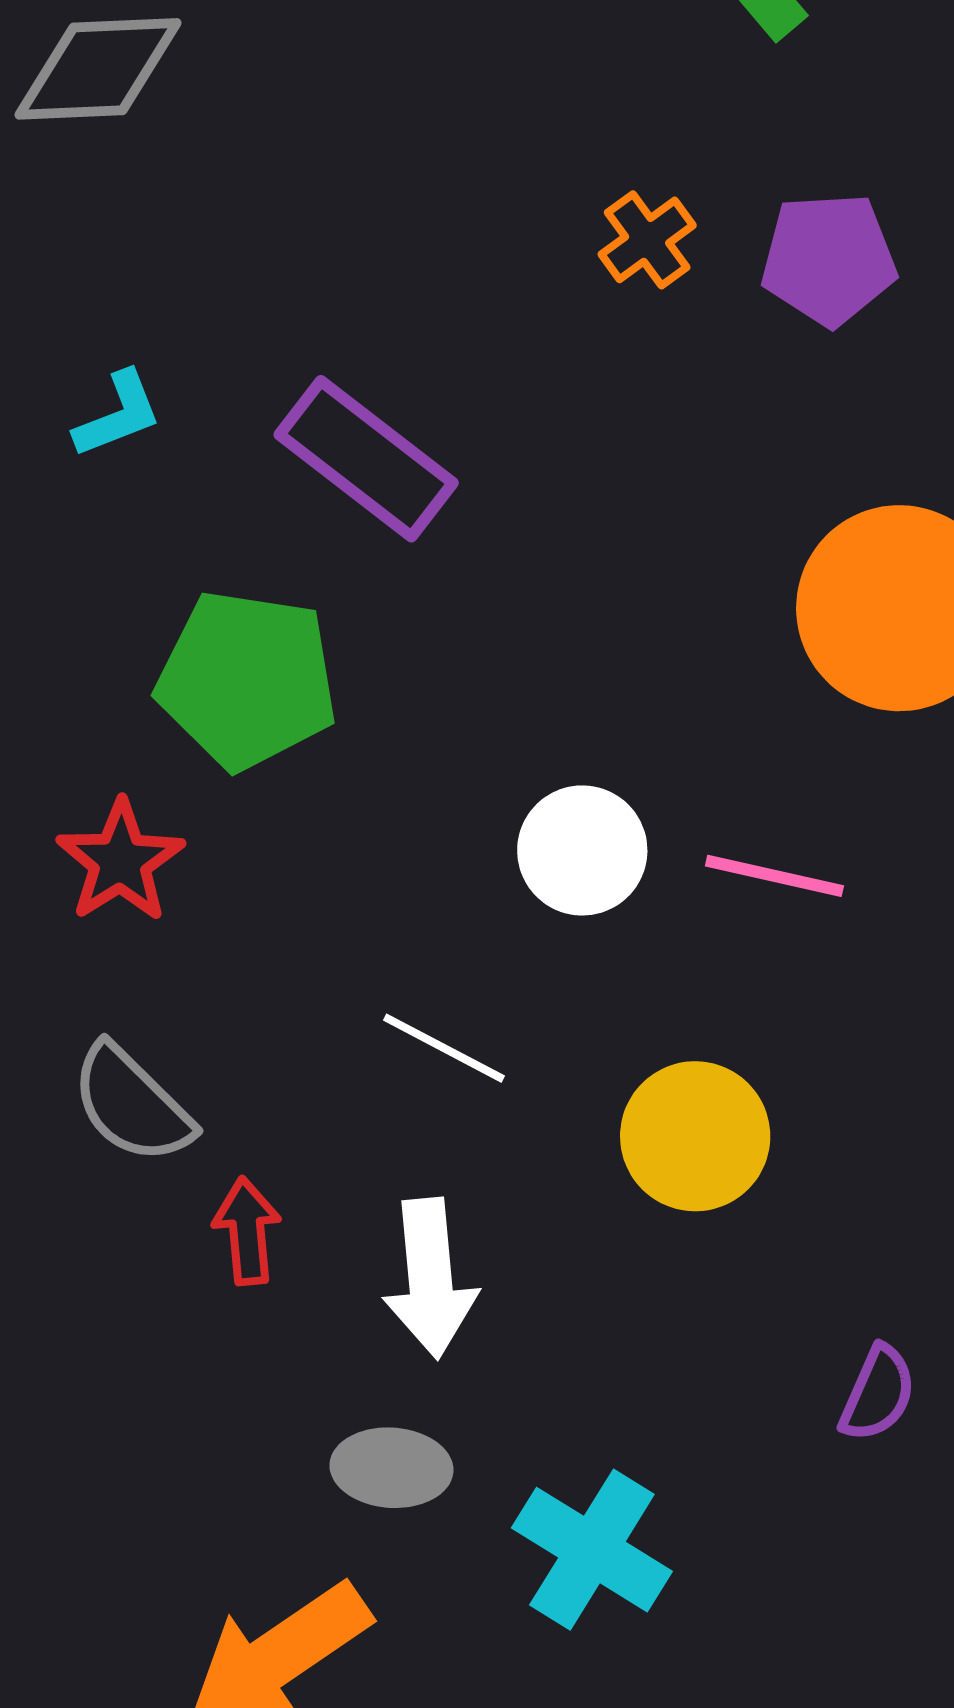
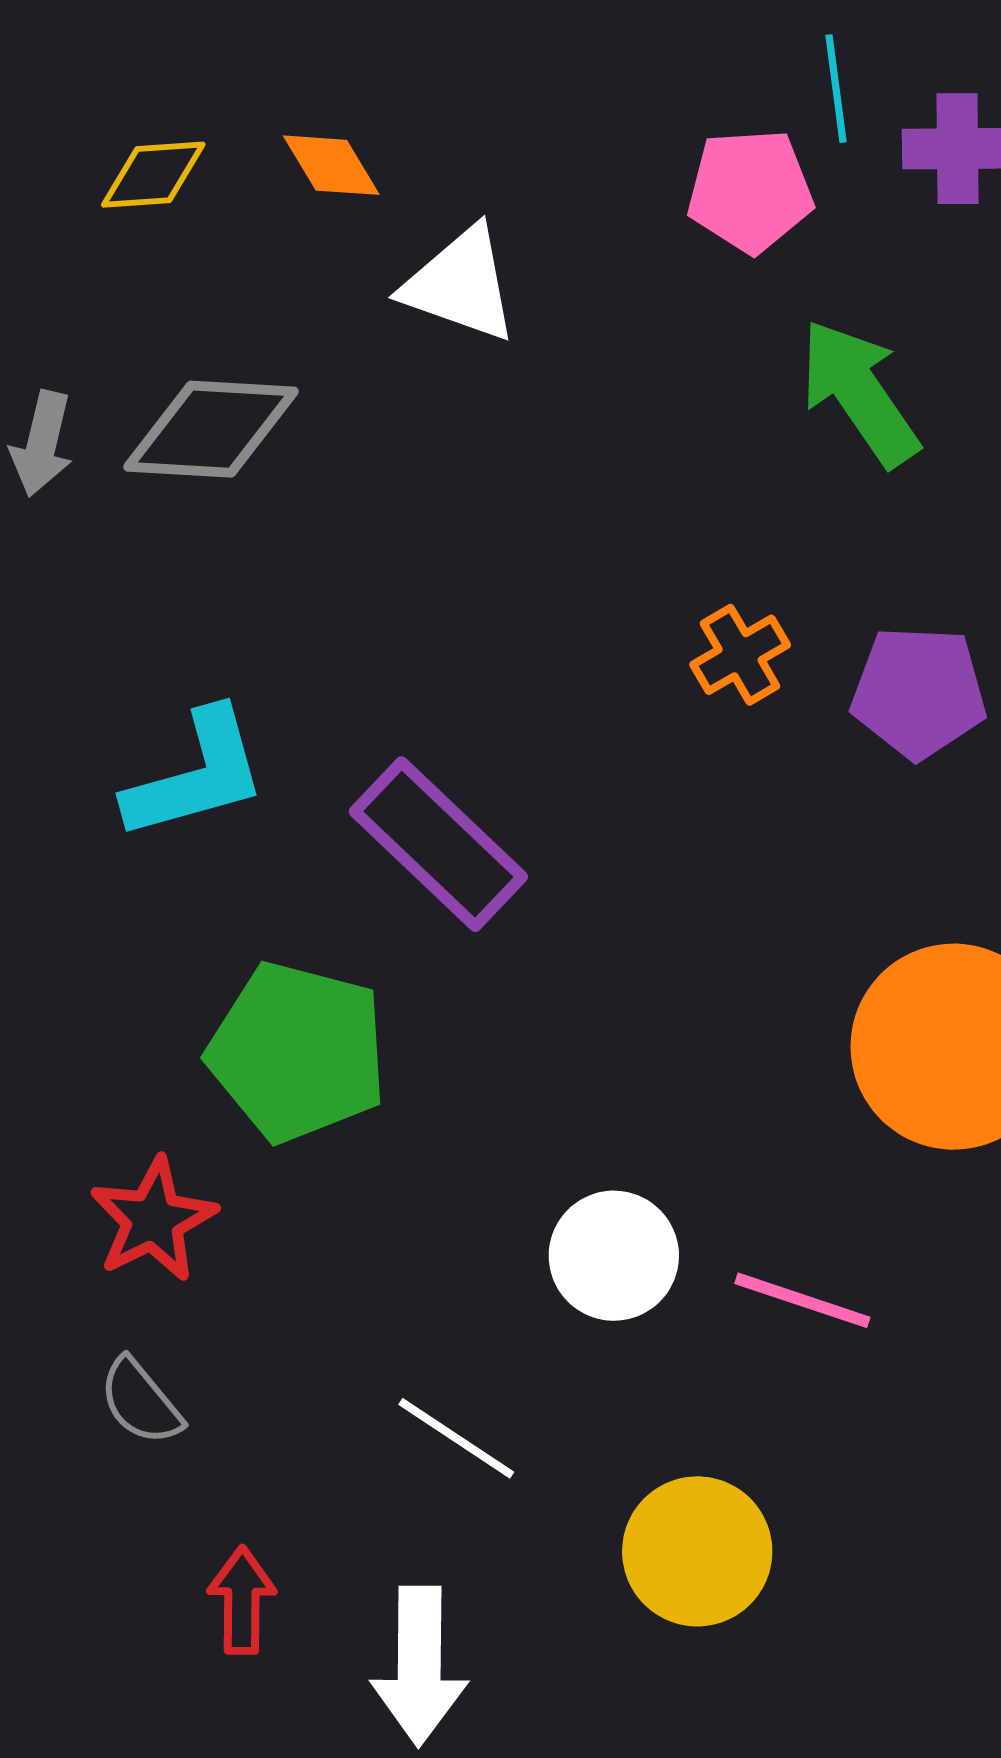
cyan L-shape: (118, 414) -> (196, 775), size x1.6
gray semicircle: (132, 1104) -> (141, 1402), moved, size x0.7

